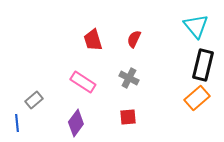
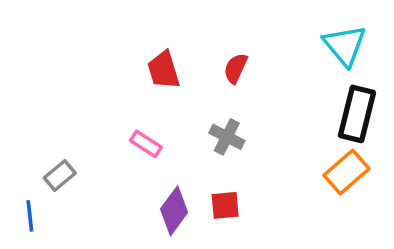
pink rectangle: (83, 82) -> (146, 144), size x0.7
purple diamond: (76, 123) -> (174, 211), moved

